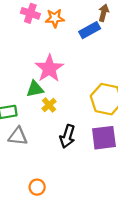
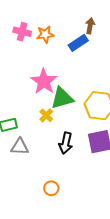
green triangle: (35, 89) -> (62, 98), moved, size x1.4
orange circle: (37, 187) -> (51, 188), moved

